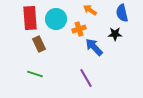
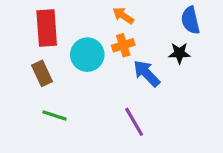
orange arrow: (90, 10) -> (123, 16), moved
cyan circle: (56, 19) -> (87, 55), moved
brown rectangle: (39, 44) -> (42, 73), moved

